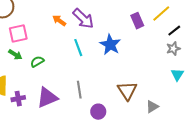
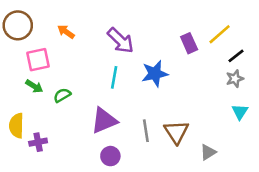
orange arrow: (59, 21) -> (66, 32), moved
blue star: (110, 45) -> (155, 74), turned 30
cyan line: (78, 48) -> (114, 77), turned 30
gray line: (79, 90) -> (146, 131), moved
purple triangle: (47, 98) -> (104, 121), moved
purple circle: (98, 112) -> (110, 156), moved

